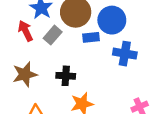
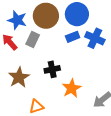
blue rectangle: (91, 37) -> (73, 37), moved
blue cross: (125, 54) -> (95, 38), turned 30

